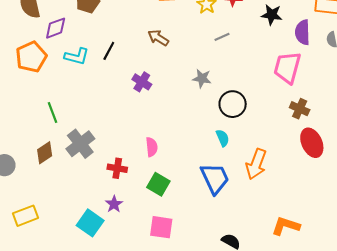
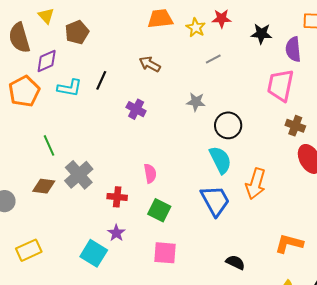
cyan semicircle: (223, 138) -> (220, 160), size x1.6
brown diamond: (45, 153) -> (44, 186), turned 45

